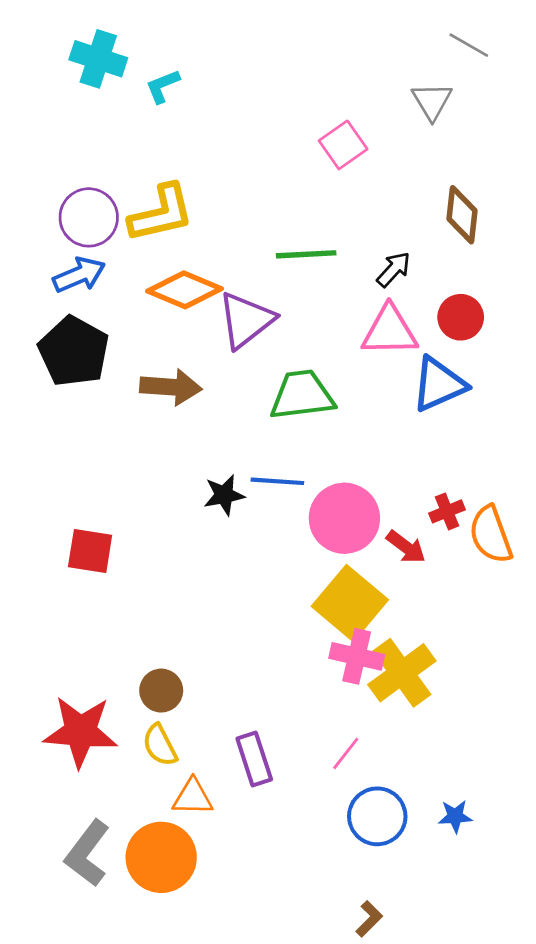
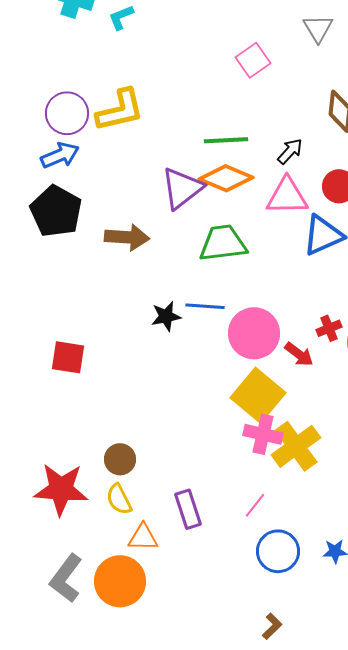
orange diamond: (184, 290) -> (226, 178), moved

